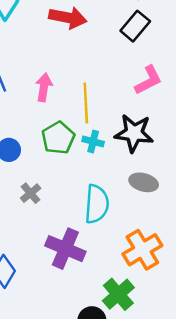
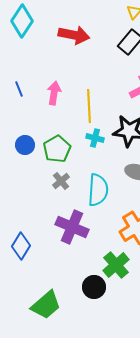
green pentagon: (58, 138) -> (57, 149), moved
gray cross: (31, 193) -> (61, 181), moved

